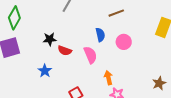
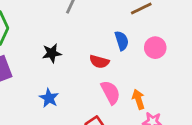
red semicircle: (65, 51) -> (99, 62), moved
pink semicircle: (90, 55) -> (110, 92), moved

